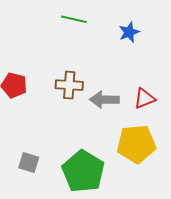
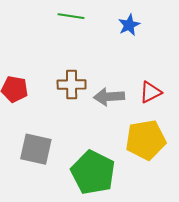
gray square: (29, 162) -> (36, 149), moved, size x1.5

